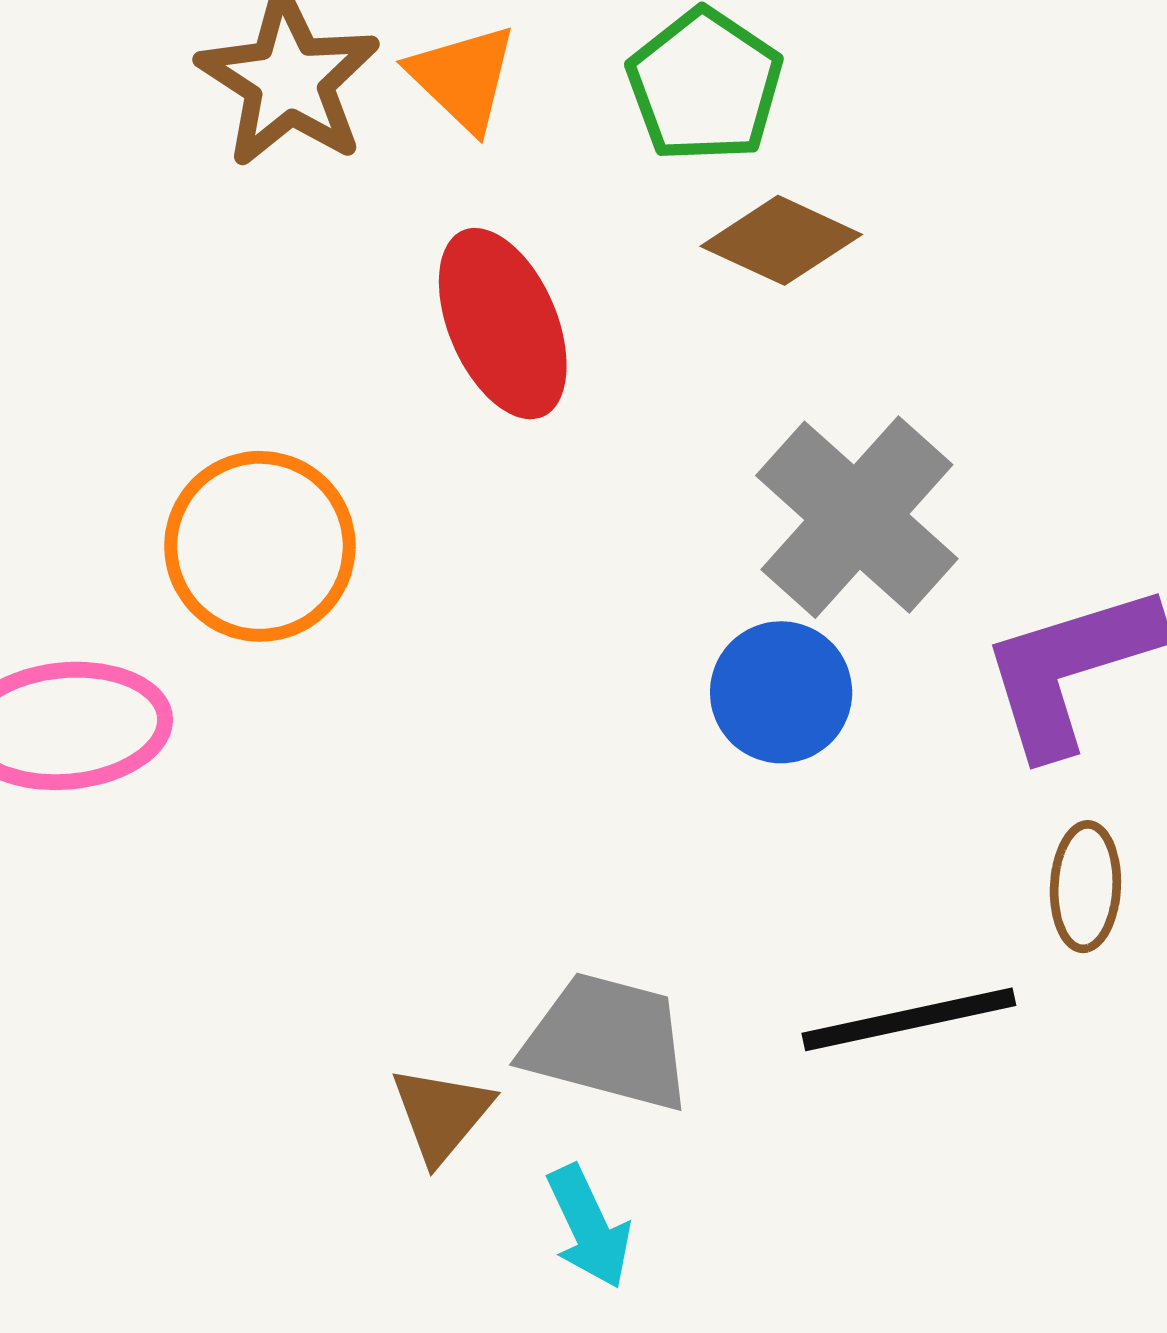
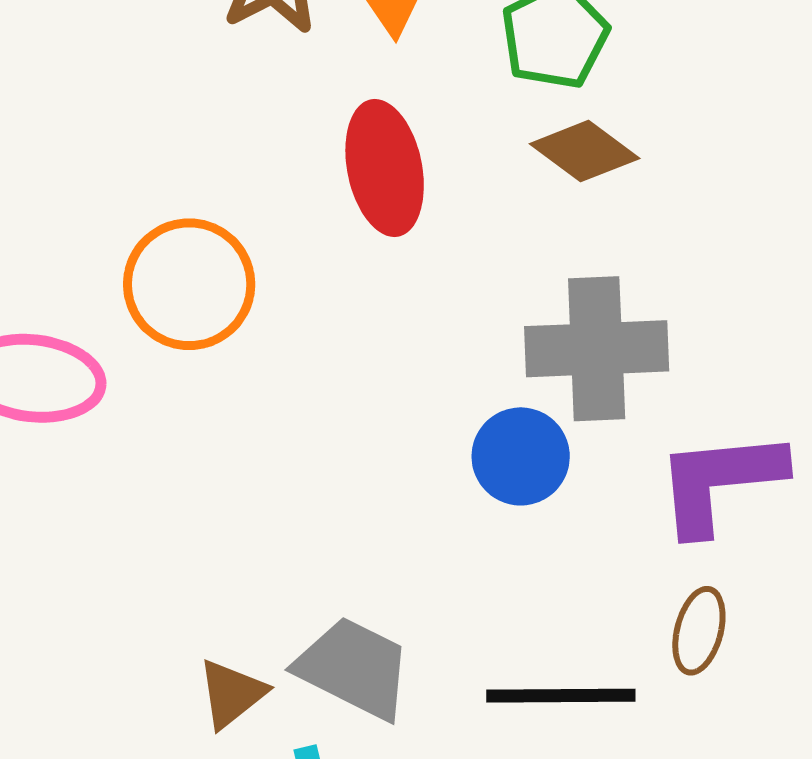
gray cross: (857, 517) -> (597, 349), turned 34

